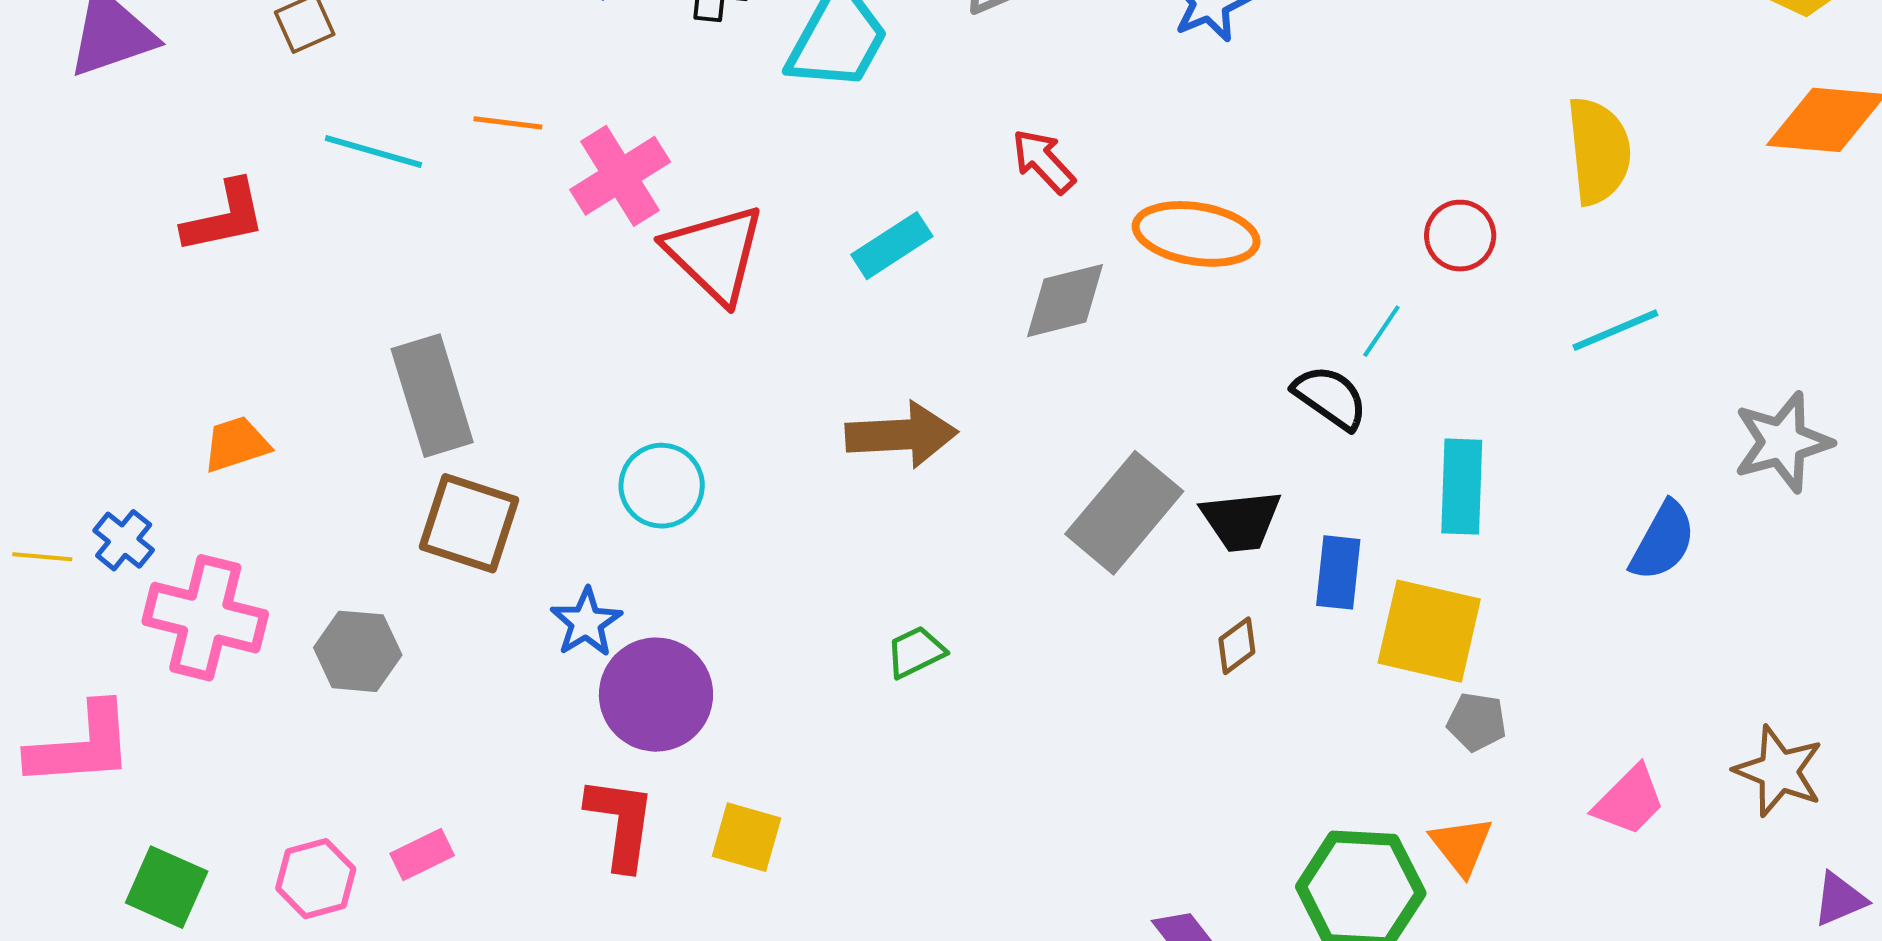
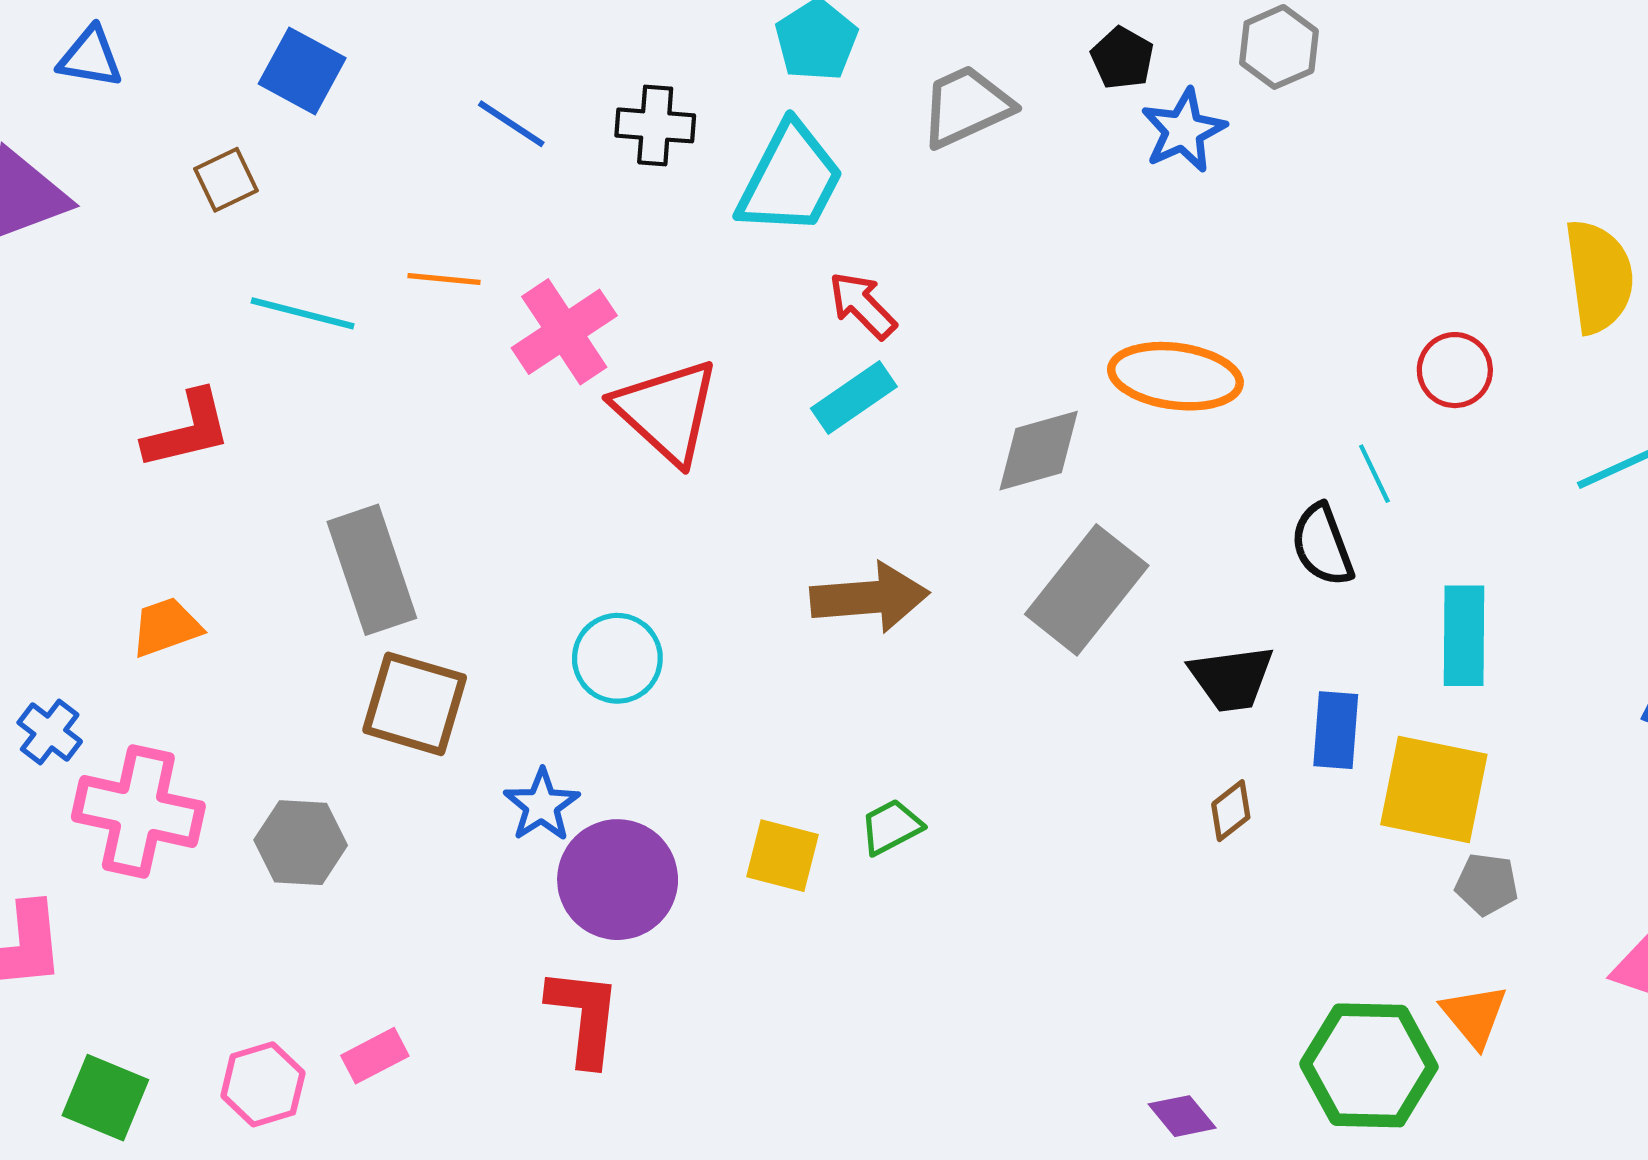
red arrow: (1043, 161) -> (862, 305), moved
red L-shape: (224, 217) -> (187, 430), moved
cyan line: (1381, 331) -> (1374, 474), turned -58
black semicircle: (1330, 397) -> (1322, 545), turned -144
gray rectangle: (1124, 513) -> (1087, 590), moved
yellow square: (747, 837) -> (782, 856), moved

